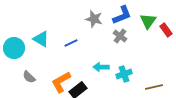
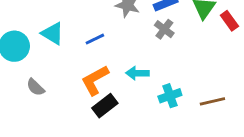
cyan cross: (124, 74) -> (170, 96), moved
orange L-shape: (61, 82) -> (95, 80), moved

